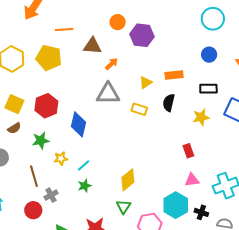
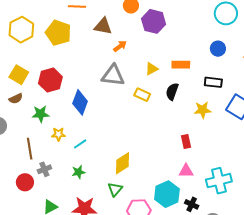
green star: (85, 186) -> (78, 172), moved

